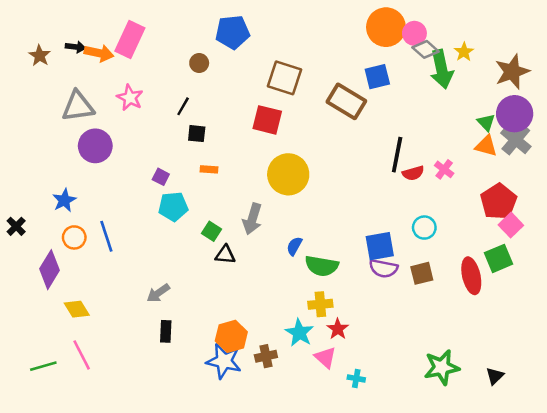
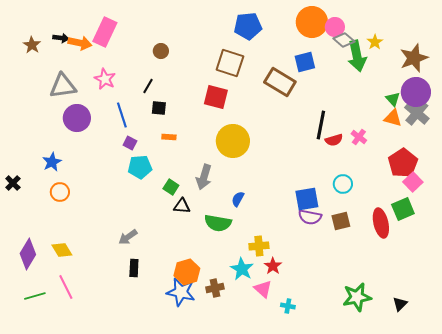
blue pentagon: (233, 32) -> (248, 26), moved
blue line: (106, 236) -> (122, 115), moved
green semicircle: (322, 266) -> (218, 223), moved
purple diamond: (49, 270) -> (28, 254), moved

